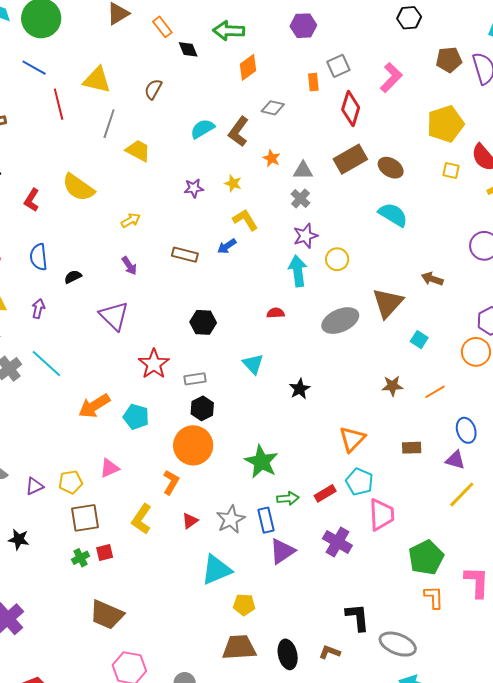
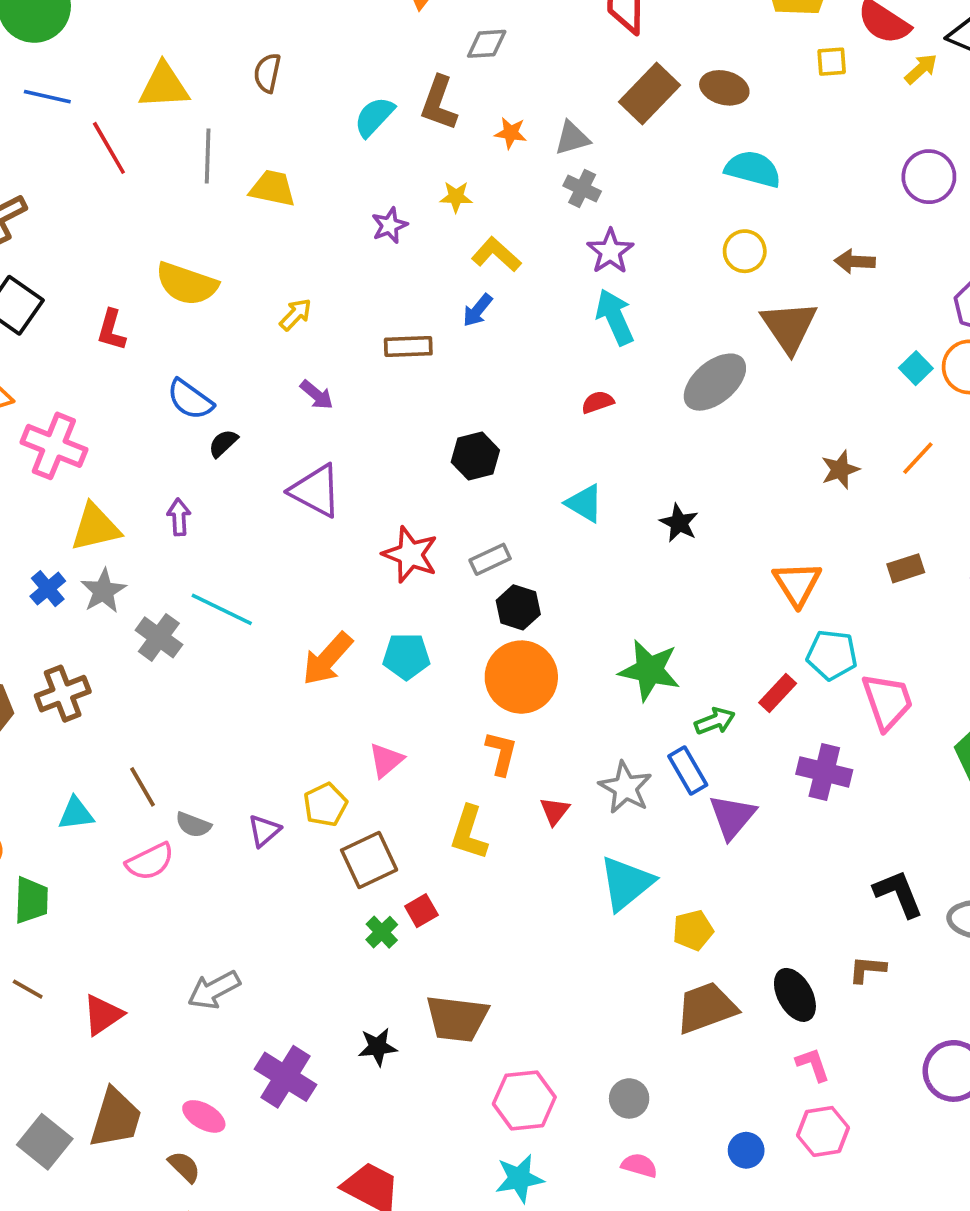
blue semicircle: (39, 257) -> (190, 399), moved, turned -32
yellow circle: (337, 259) -> (745, 251), moved
cyan square: (419, 340) -> (916, 368), moved, turned 30
black star: (19, 539) -> (378, 1047), moved

